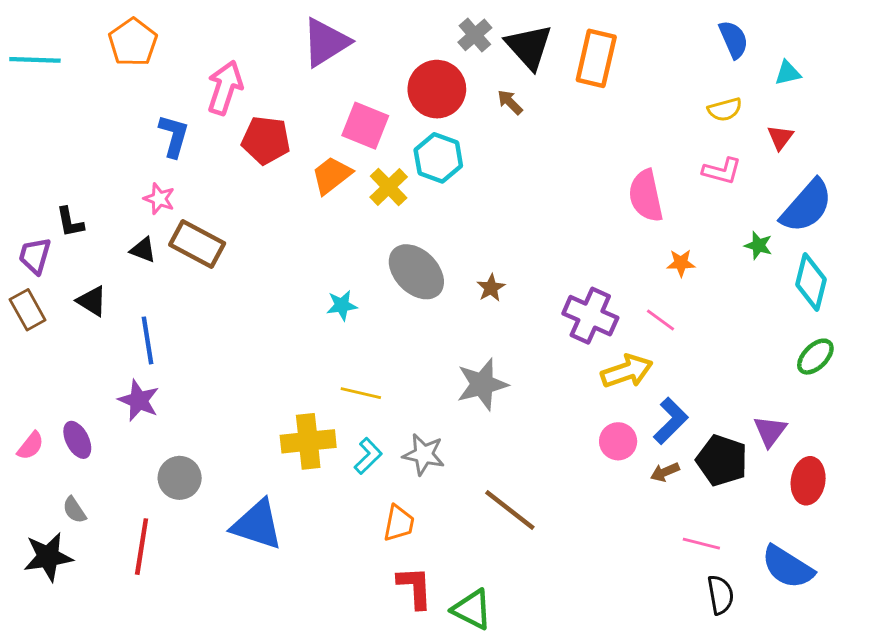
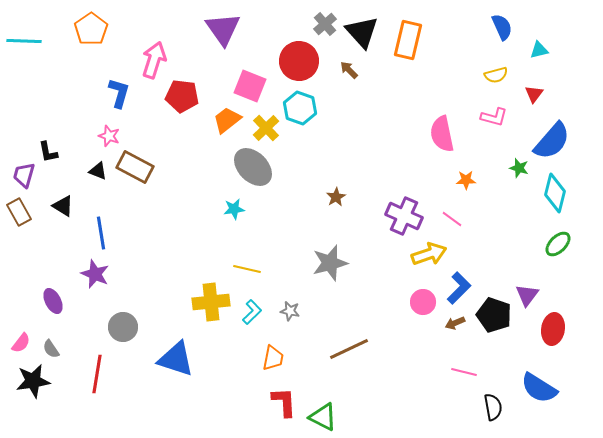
purple triangle: (326, 42) -> (223, 29), turned -33
gray ellipse: (416, 272) -> (253, 167), moved
pink semicircle: (31, 446) -> (21, 343), moved
gray star: (424, 454) -> (290, 311), size x0.7
brown line: (510, 510) -> (349, 349), turned -63
pink line: (701, 544) -> (464, 372), moved

